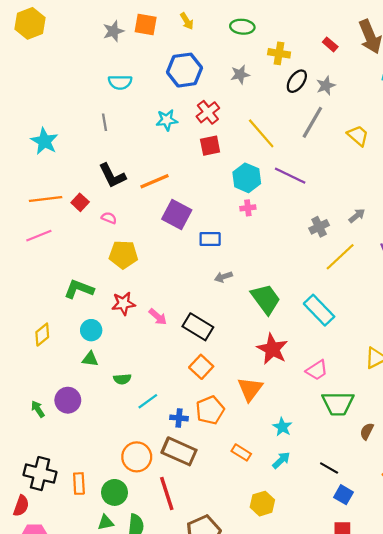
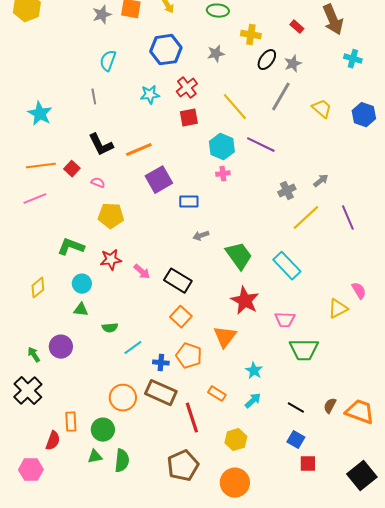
cyan semicircle: (120, 82) -> (108, 61), turned 110
purple square: (177, 215) -> (159, 180), turned 32
pink trapezoid: (317, 370) -> (285, 320), turned 35
orange pentagon: (210, 410) -> (189, 356), turned -30
brown semicircle: (367, 431) -> (330, 406), moved
black cross: (40, 474) -> (28, 391), moved, turned 32
red line: (167, 494) -> (192, 418), moved
blue square: (343, 495) -> (296, 440), moved
red semicircle: (21, 506) -> (53, 441), moved

